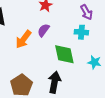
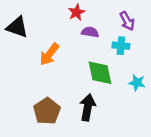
purple semicircle: (43, 30) -> (90, 32), moved, turned 64

